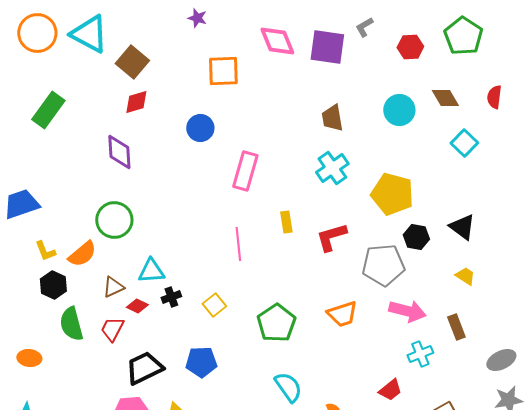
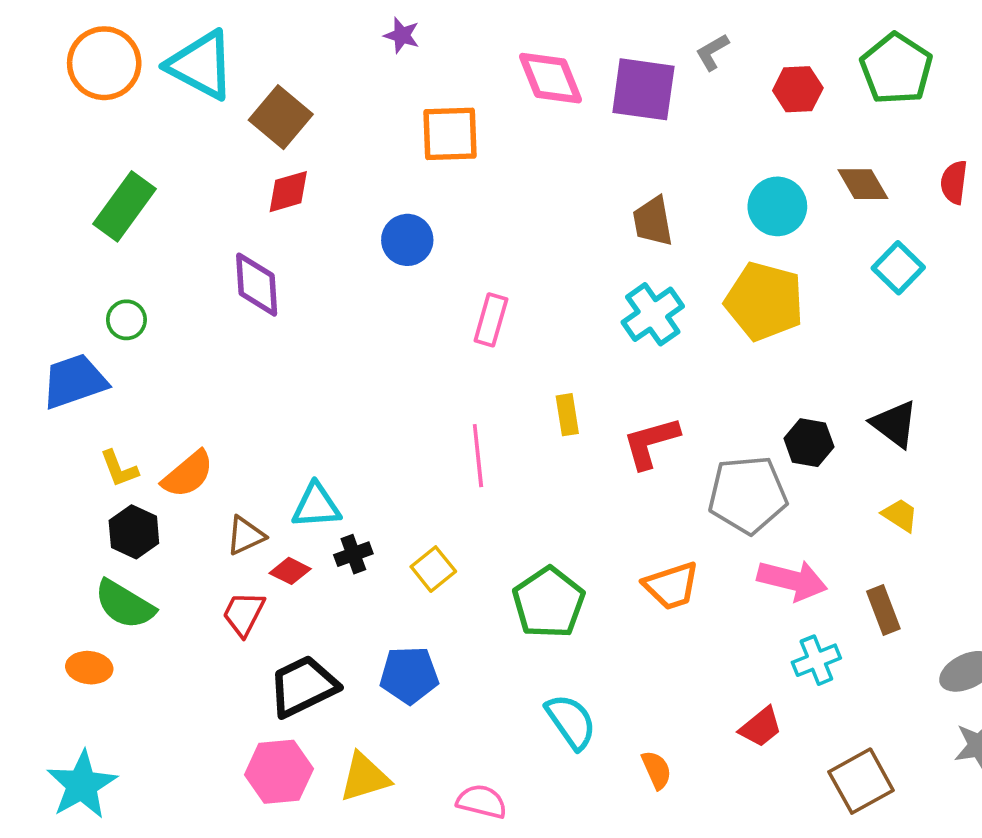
pink rectangle: (245, 171) -> (491, 320), size x0.7
yellow pentagon: (392, 194) -> (764, 301), moved
green circle: (114, 220) -> (126, 320), moved, size x0.6
green semicircle: (71, 324) -> (125, 604), moved, turned -44

